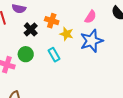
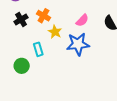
green circle: (26, 54) -> (22, 66), moved

